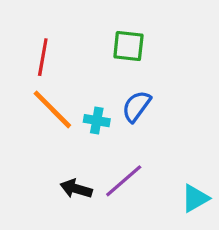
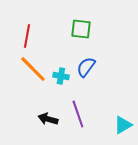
purple line: (124, 181) -> (78, 114), turned -68

